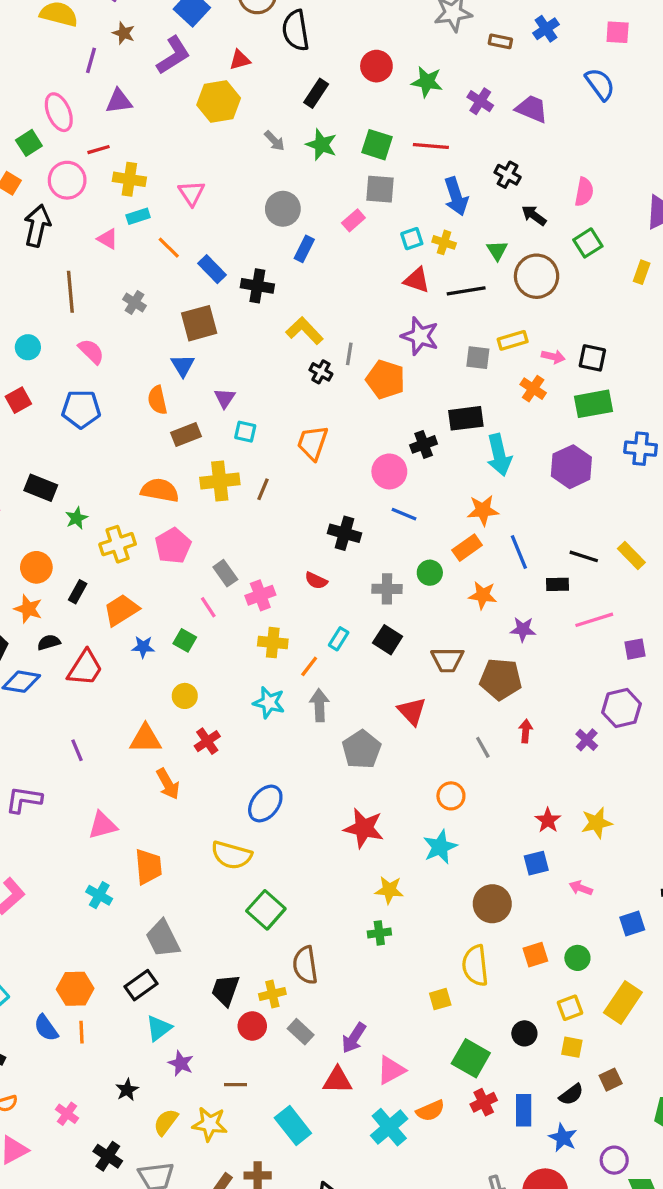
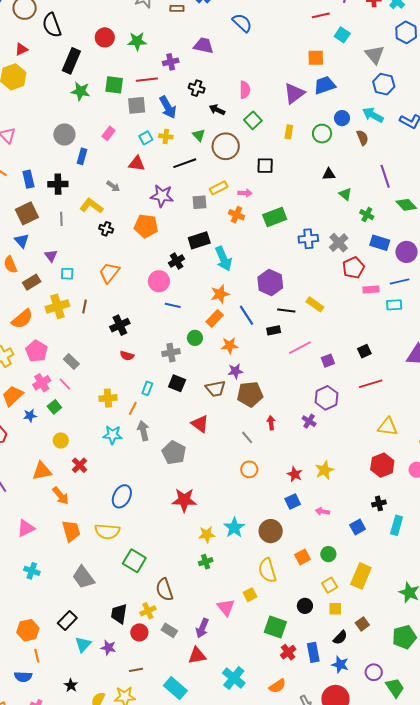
black rectangle: (316, 93) -> (71, 61), size x1.4
purple cross: (480, 101) -> (171, 62), moved, turned -35
gray arrow: (275, 141) -> (113, 186), moved
gray square: (380, 189) -> (137, 105), moved
blue rectangle: (212, 269) -> (28, 179), turned 42
red triangle: (417, 280) -> (137, 164), moved
gray line: (349, 354) -> (61, 219), moved
black square: (592, 358) -> (265, 166), moved
orange trapezoid: (313, 443) -> (109, 273), turned 30
purple hexagon: (571, 467) -> (270, 282), moved
orange semicircle: (160, 490) -> (22, 319), turned 140
black cross: (344, 533) -> (120, 325), moved, turned -30
pink cross: (260, 595) -> (42, 383), moved
purple star: (523, 629) -> (235, 371), moved
green square: (185, 640) -> (54, 407), turned 32
orange circle: (451, 796) -> (249, 469), moved
cyan star: (440, 847) -> (234, 528), moved
orange trapezoid: (148, 867) -> (71, 531), moved
gray trapezoid: (163, 939) -> (83, 577), moved
blue semicircle: (46, 1028) -> (23, 677), moved, turned -42
purple star: (181, 1063) -> (108, 648), moved
pink triangle: (391, 1070) -> (226, 607), moved, turned -30
orange semicircle: (430, 1111) -> (277, 686), moved

